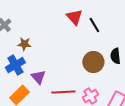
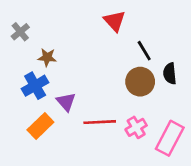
black line: (94, 25) -> (144, 51), moved

